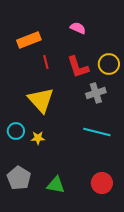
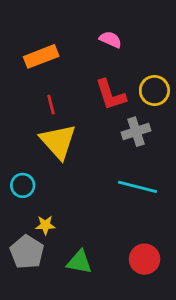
red line: (46, 62) -> (51, 105), moved
yellow star: (38, 138) -> (45, 225), moved

